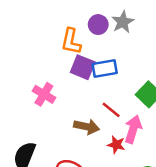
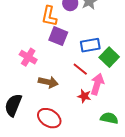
blue rectangle: (105, 68) -> (90, 45), moved
brown arrow: (87, 127) -> (48, 82), moved

